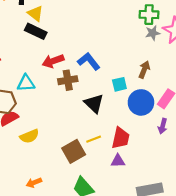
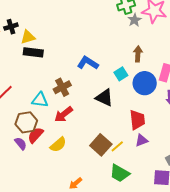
yellow triangle: (35, 13) -> (28, 37), turned -35
red arrow: (53, 61) -> (64, 114), moved
brown cross: (68, 80) -> (62, 87), moved
cyan triangle: (26, 83) -> (40, 100), turned 30
yellow line: (94, 139) -> (117, 146), moved

